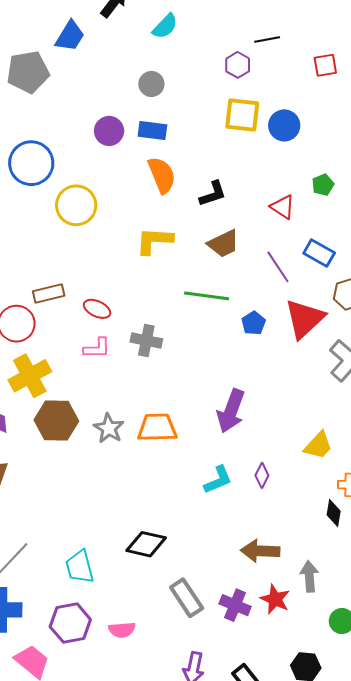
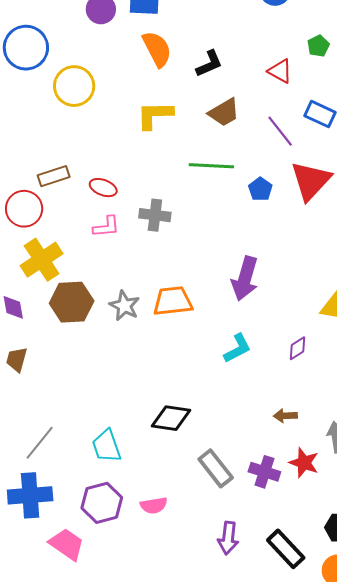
purple diamond: (262, 475) -> (298, 348), moved, turned 35
brown arrow: (260, 551) -> (285, 416), size x0.6

